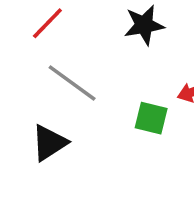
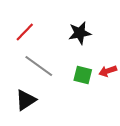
green square: (151, 118) -> (83, 75), moved

